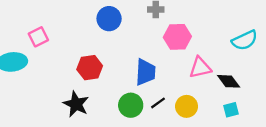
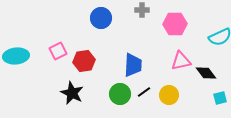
pink square: (38, 37) -> (58, 51), moved
pink hexagon: (177, 37) -> (175, 24), moved
cyan square: (231, 110) -> (220, 98), moved

